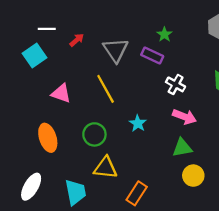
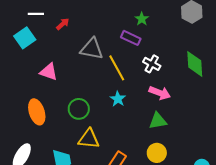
gray triangle: (116, 50) -> (92, 49), moved, turned -45
yellow line: (106, 89) -> (117, 68), moved
yellow circle: (193, 176) -> (157, 153), moved

